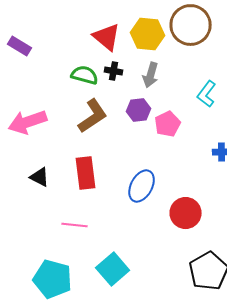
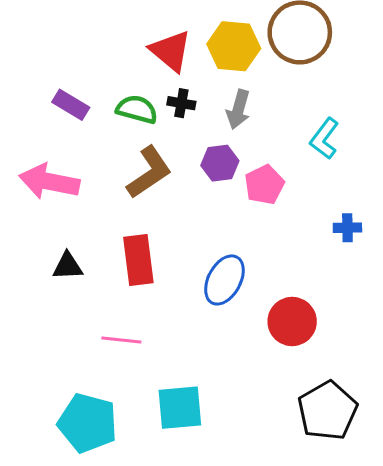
purple rectangle: (20, 46) -> (71, 105), moved
pink arrow: (28, 122) -> (49, 182), turned 30
black triangle: (40, 177) -> (68, 266), turned -30
cyan square: (113, 269) -> (180, 408), turned 36

